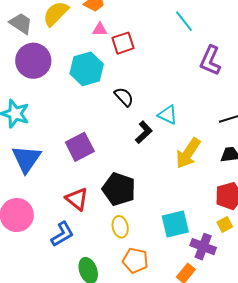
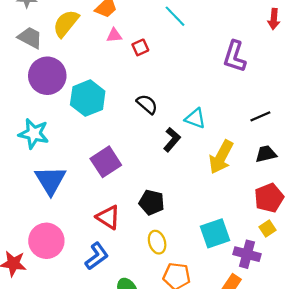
cyan line: (184, 21) -> (175, 16), moved
red square: (123, 43) -> (140, 47), size x0.7
cyan hexagon: (87, 69) -> (88, 98), moved
black pentagon: (119, 189) -> (152, 202), size x0.7

